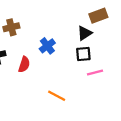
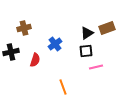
brown rectangle: (98, 16) -> (107, 28), moved
orange line: (57, 96) -> (63, 87), turned 42

